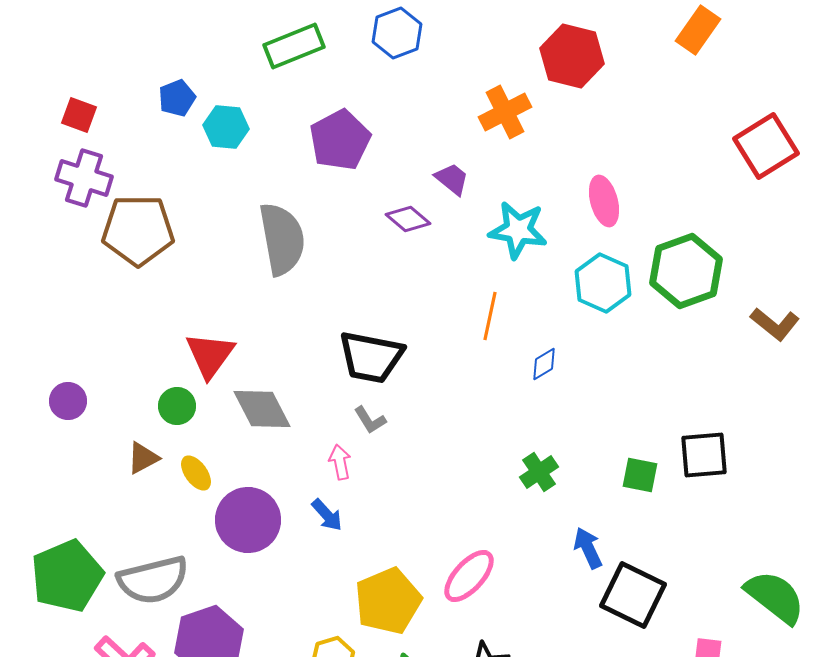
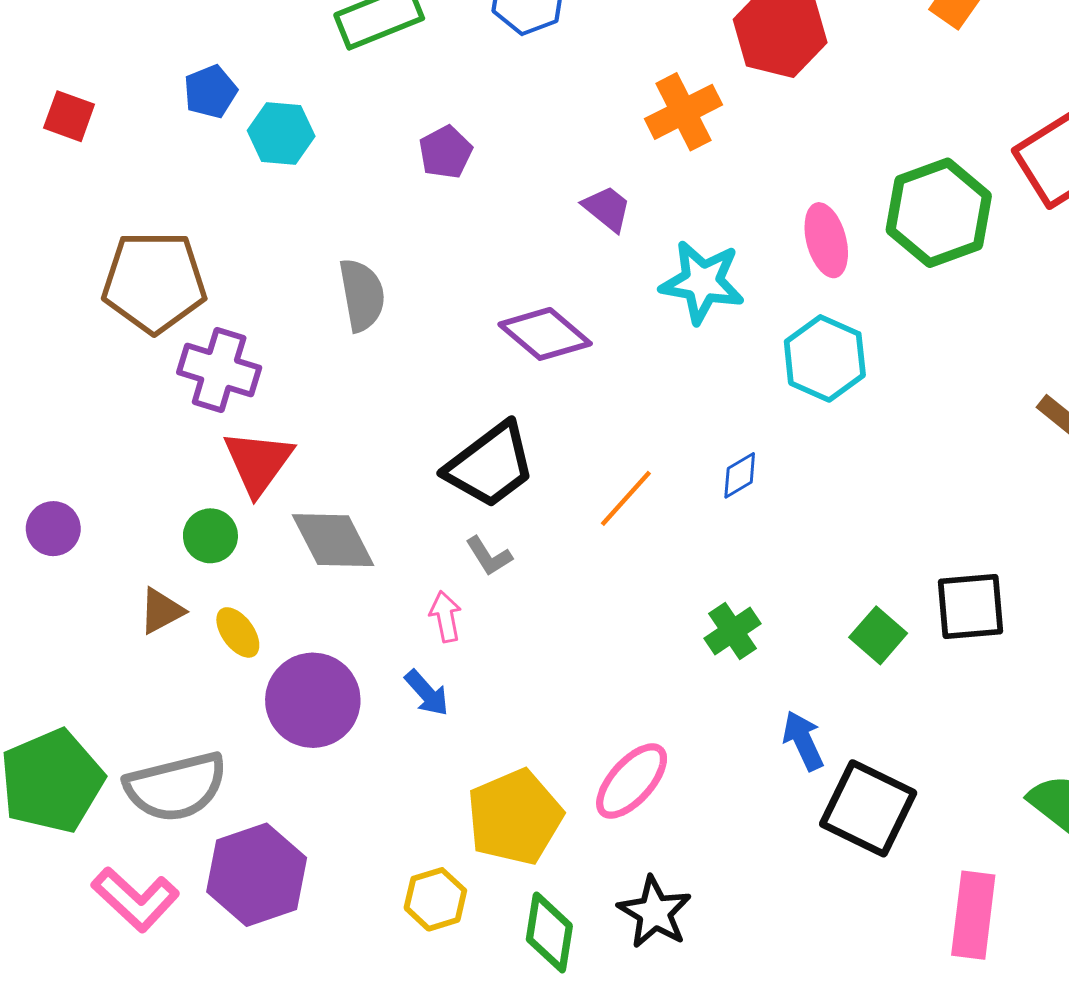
purple pentagon: (340, 140) -> (446, 152), size x0.6
purple cross: (84, 178) -> (219, 370), moved
purple diamond: (408, 219) -> (545, 334), moved, size x1.4
gray semicircle: (282, 239) -> (362, 295), size x0.7
green hexagon: (686, 271) -> (939, 213), moved
orange line: (490, 316) -> (626, 498), moved, turned 30
black trapezoid: (371, 357) -> (490, 465), turned -48
green square: (640, 475) -> (878, 635), turned 30

